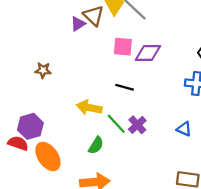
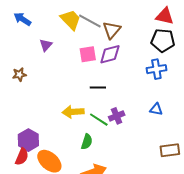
brown triangle: (94, 16) -> (112, 30), moved, turned 42
brown star: (43, 70) -> (19, 75), moved
purple cross: (137, 125) -> (117, 116), turned 35
red semicircle: (18, 143) -> (22, 157), turned 108

